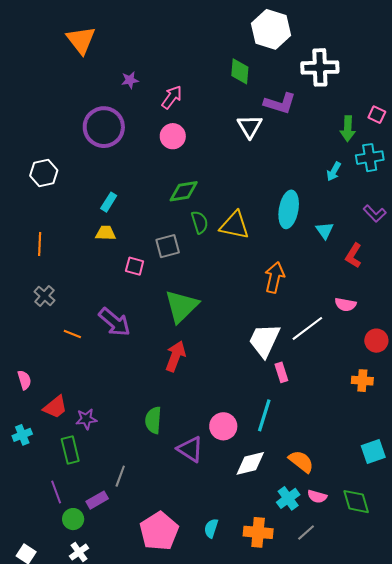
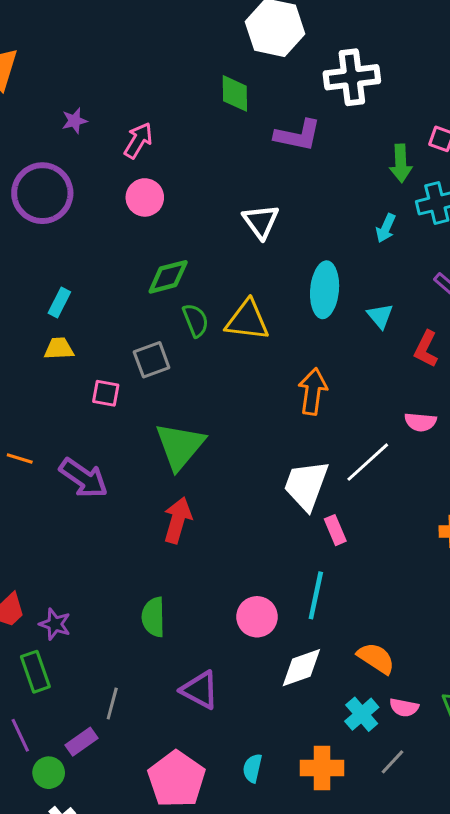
white triangle: (250, 126) -> (261, 221), moved
orange line: (72, 334) -> (20, 459), moved
purple star: (86, 419) -> (55, 624), turned 30
purple triangle: (190, 449) -> (200, 690), moved

